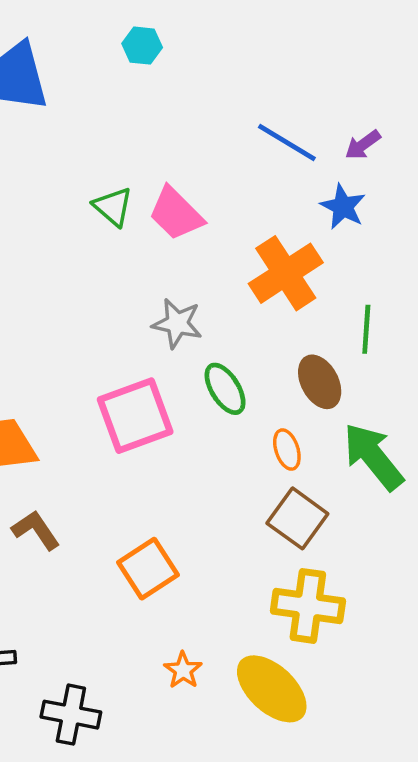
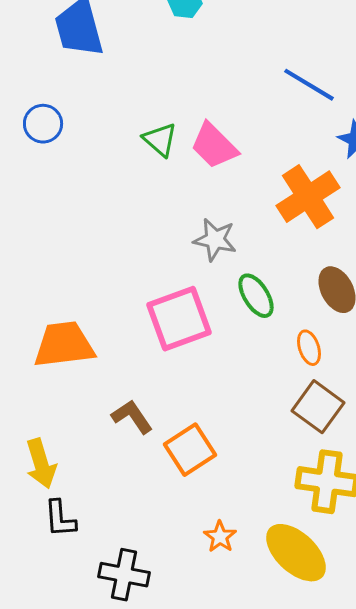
brown L-shape: (36, 530) -> (132, 417), moved

